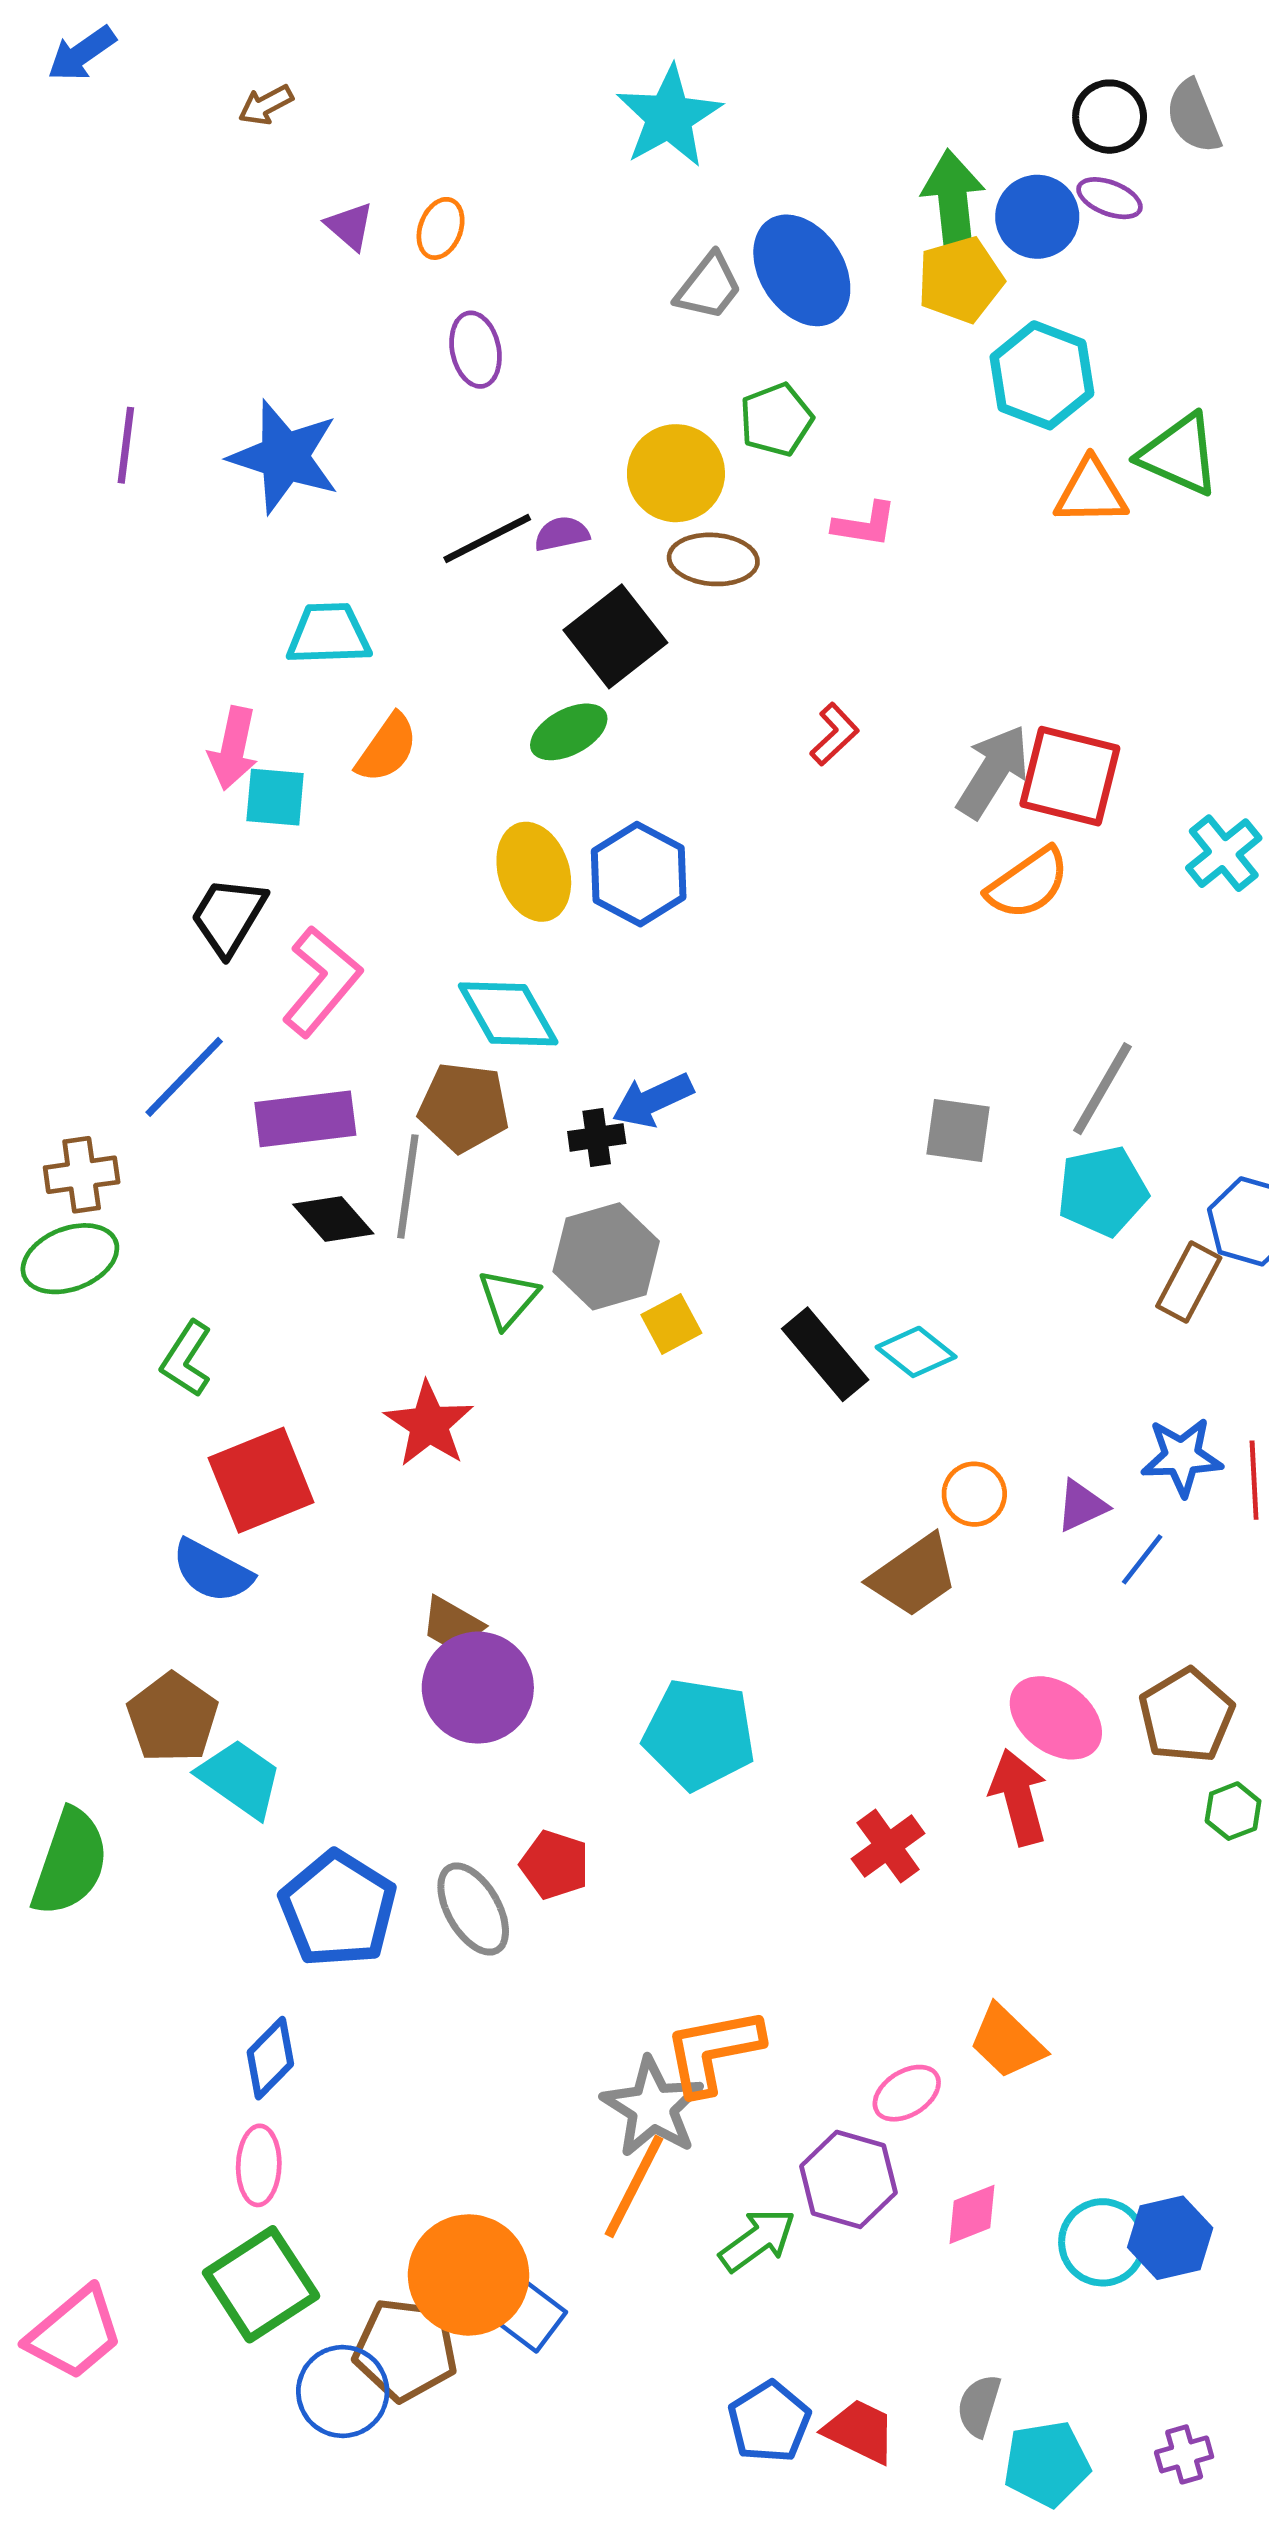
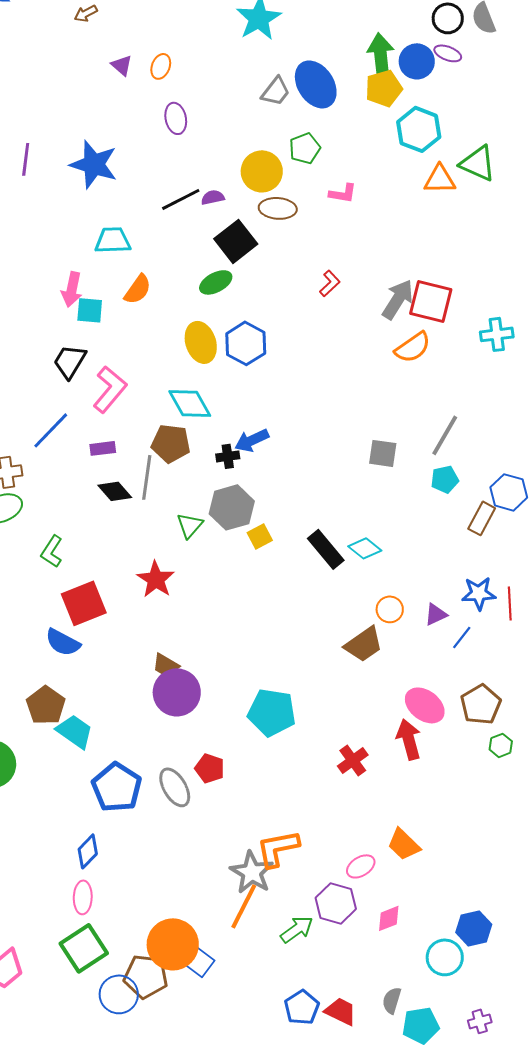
cyan cross: (1224, 853) -> (497, 334), turned 32
purple rectangle: (305, 1119) -> (103, 448), size x0.6
cyan pentagon: (1103, 1191) -> (445, 479), size x0.7
cyan circle: (1103, 2242) -> (445, 957), moved

